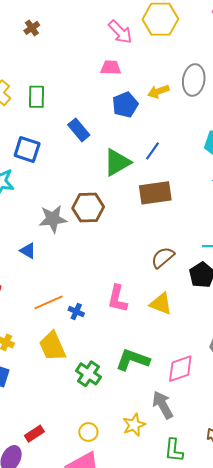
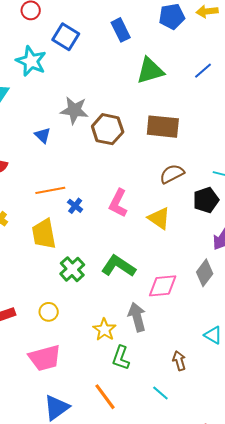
blue line: (152, 151) -> (203, 71), moved
brown rectangle: (155, 193) -> (163, 127), moved
brown hexagon: (88, 207) -> (108, 129), moved
yellow star: (134, 425) -> (104, 330), turned -30
yellow circle: (88, 432) -> (49, 312), moved
green L-shape: (174, 450) -> (121, 358), moved

